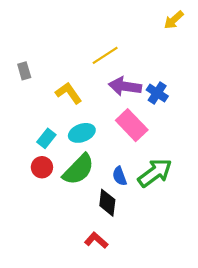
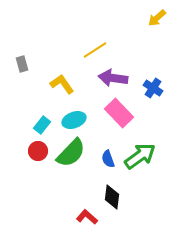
blue cross: (157, 93) -> (153, 88), moved
black diamond: (107, 203) -> (112, 197), moved

